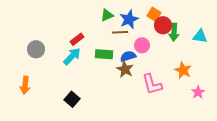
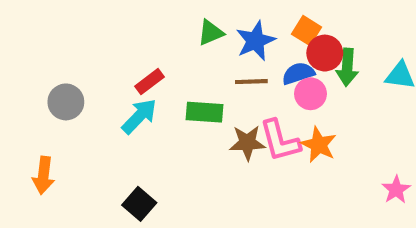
brown line: (120, 32) -> (251, 82), moved
pink circle: (142, 45) -> (310, 94), moved
blue semicircle: (128, 56) -> (298, 73), moved
brown star: (125, 69) -> (247, 143), turned -30
orange star: (183, 70) -> (319, 145), moved
pink L-shape: (152, 84) -> (280, 141), moved

